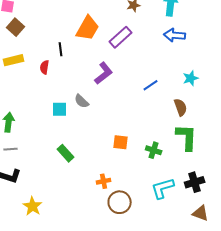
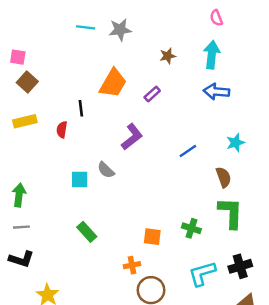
purple rectangle: (121, 37) -> (152, 94), size x0.6
orange square: (121, 142) -> (152, 237), moved

